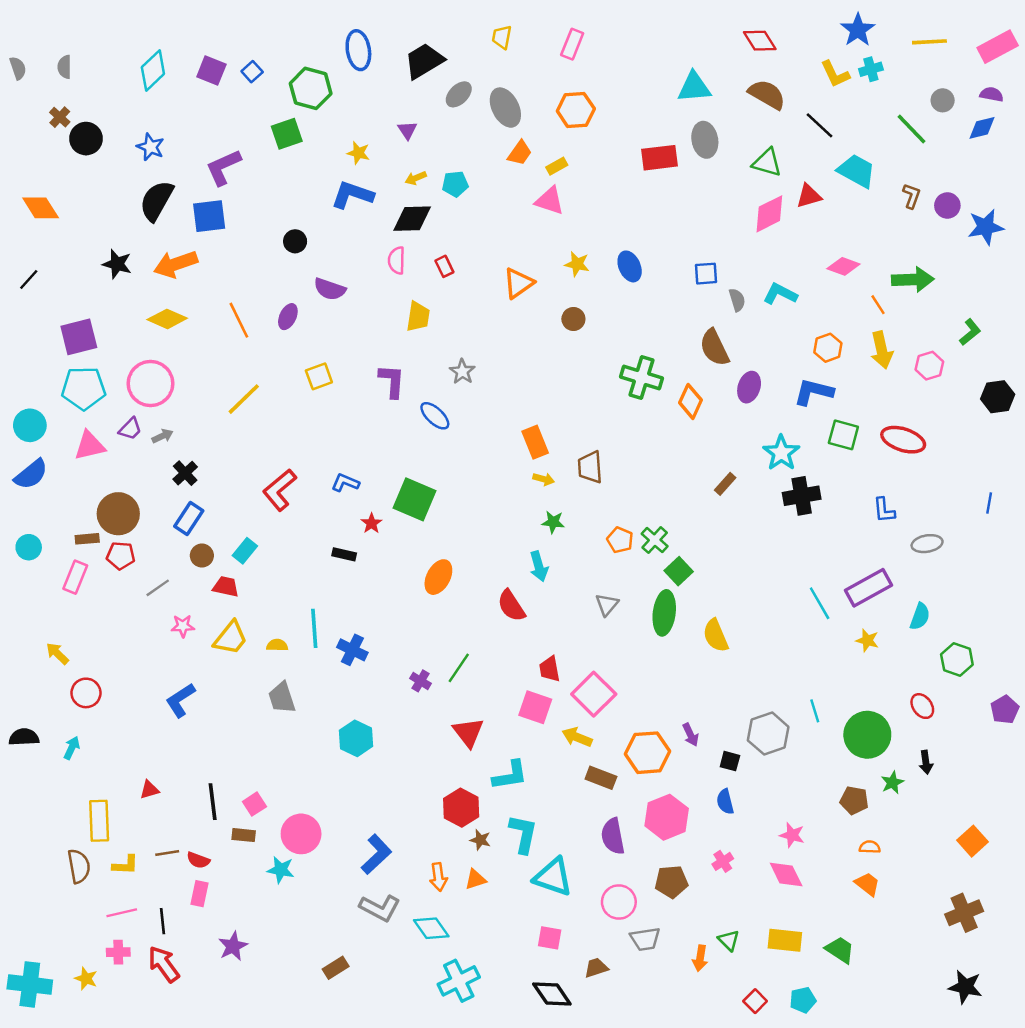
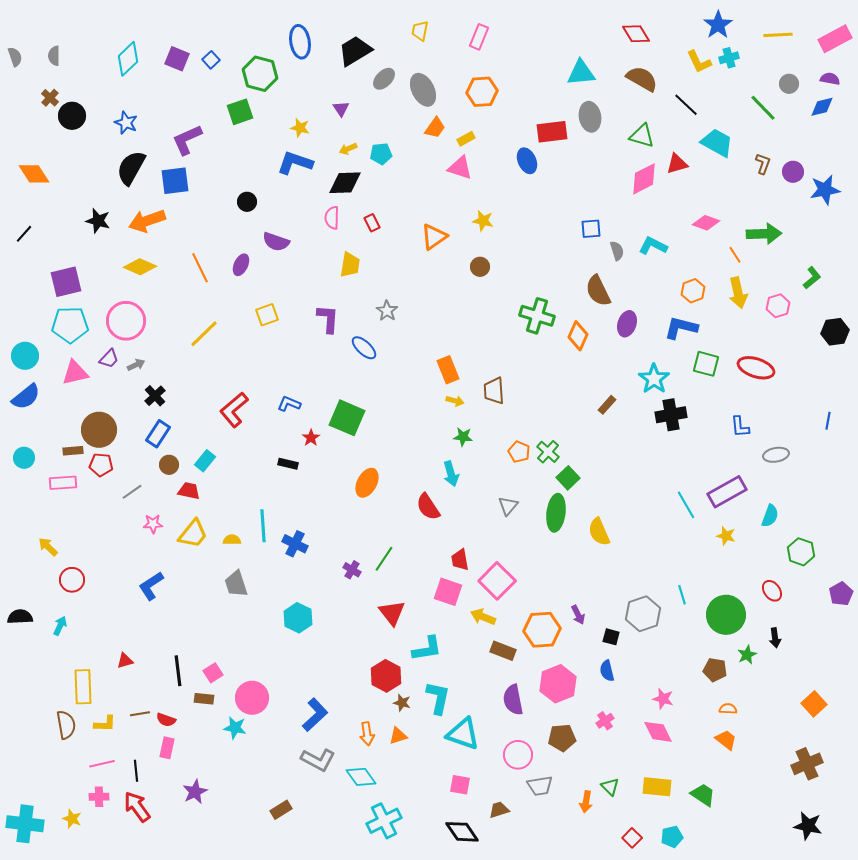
blue ellipse: (630, 266) -> (527, 161), moved
pink rectangle: (75, 577) -> (63, 483), turned 64

